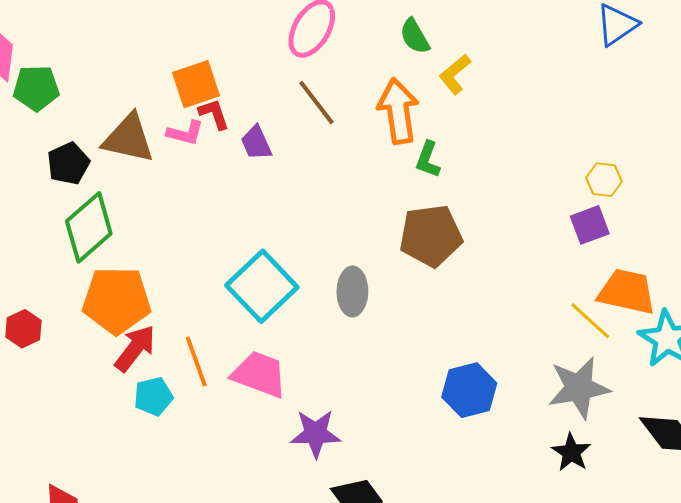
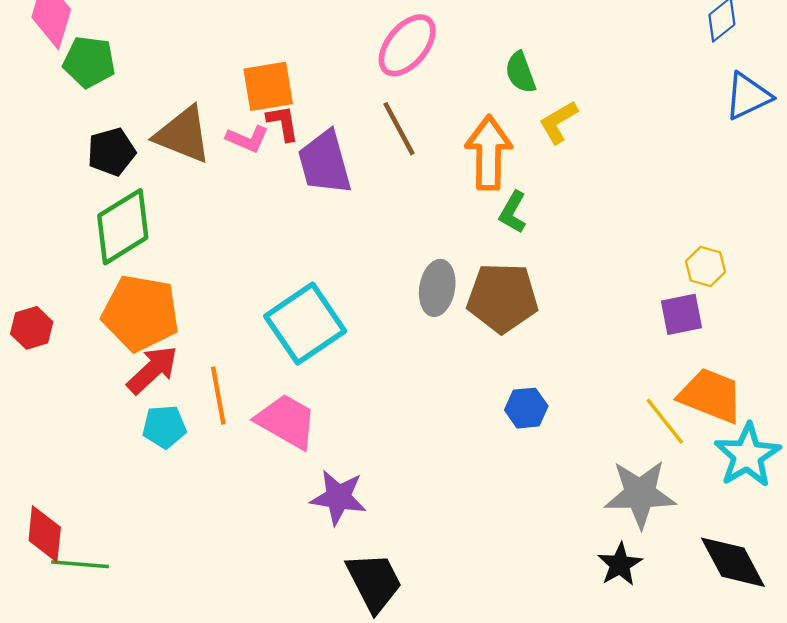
purple trapezoid: (256, 143) -> (325, 163), size x1.6
gray ellipse: (352, 291) -> (437, 288), moved
blue hexagon: (469, 390) -> (526, 408), moved, size x0.7

